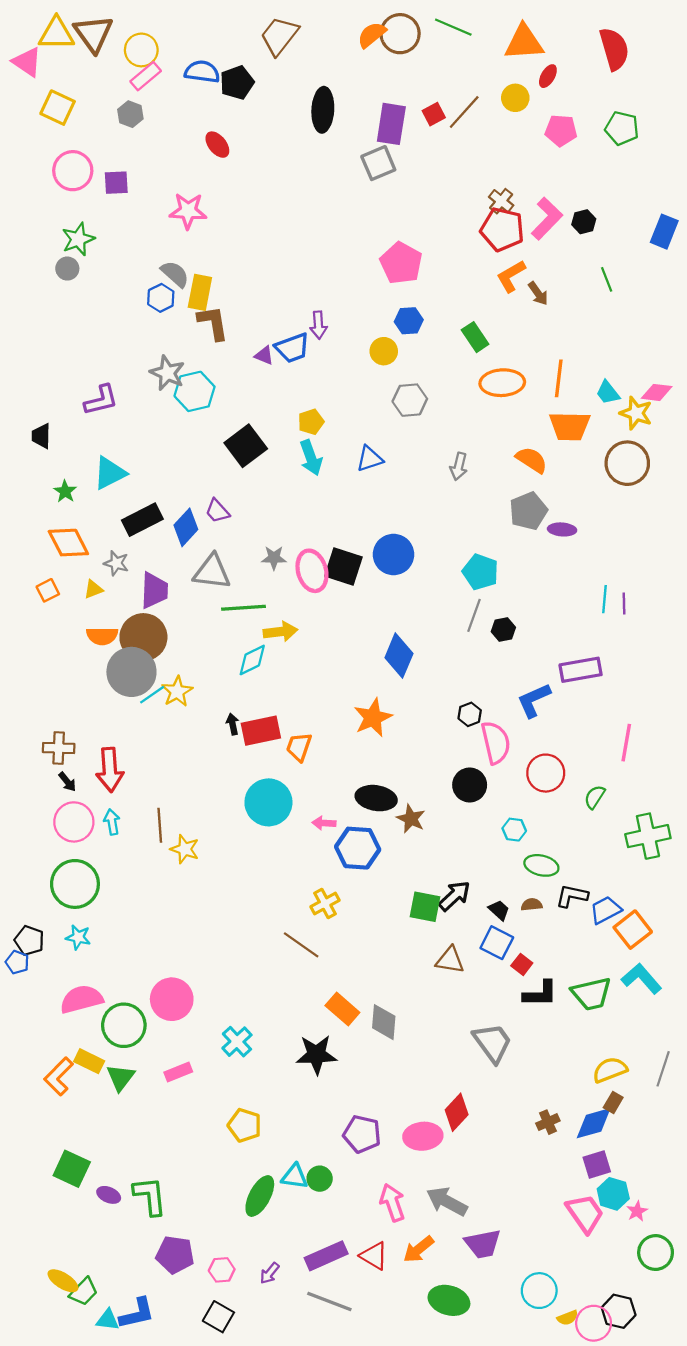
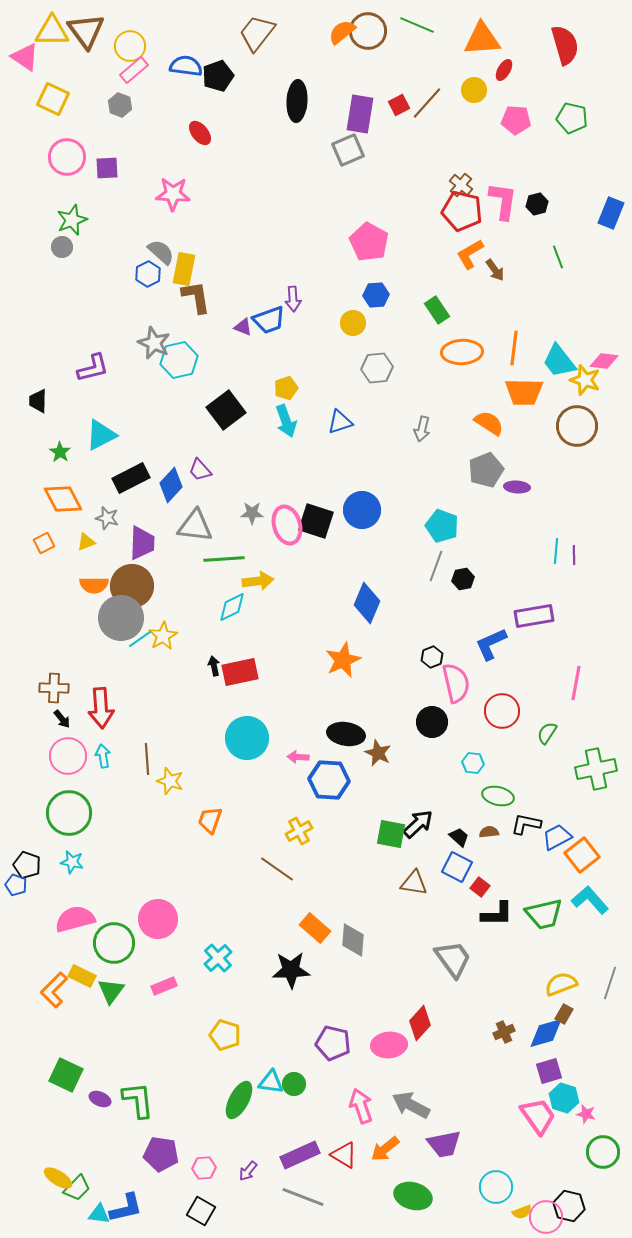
pink L-shape: (547, 219) -> (503, 201), turned -36
cyan trapezoid: (608, 392) -> (559, 361), size x1.5
orange trapezoid: (299, 747) -> (210, 820), moved
pink star: (637, 1211) -> (586, 1114), turned -30

